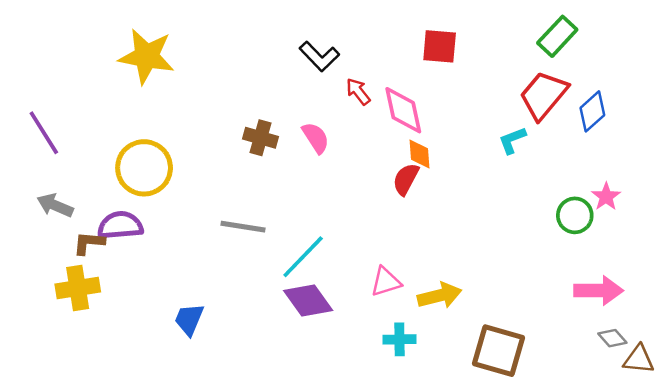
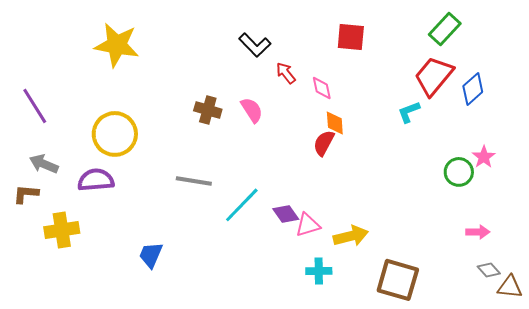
pink diamond: (403, 110) -> (322, 88), size x0.6
brown L-shape: (89, 243) -> (26, 194), moved
pink arrow: (599, 291) -> (478, 232), size x0.6
purple diamond: (308, 301) -> (286, 214), moved, size x0.7

